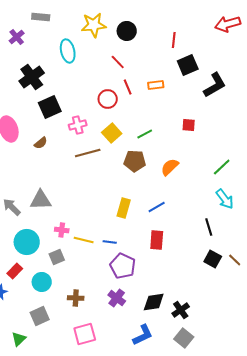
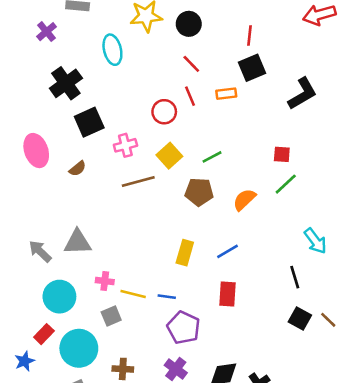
red line: (118, 62) -> (191, 64), moved
black square: (188, 65) -> (252, 68), moved
red square: (189, 125) -> (282, 154), moved
green line: (222, 167) -> (286, 184), moved
gray square: (57, 257) -> (111, 316), moved
cyan circle: (42, 282) -> (79, 348), size x1.5

